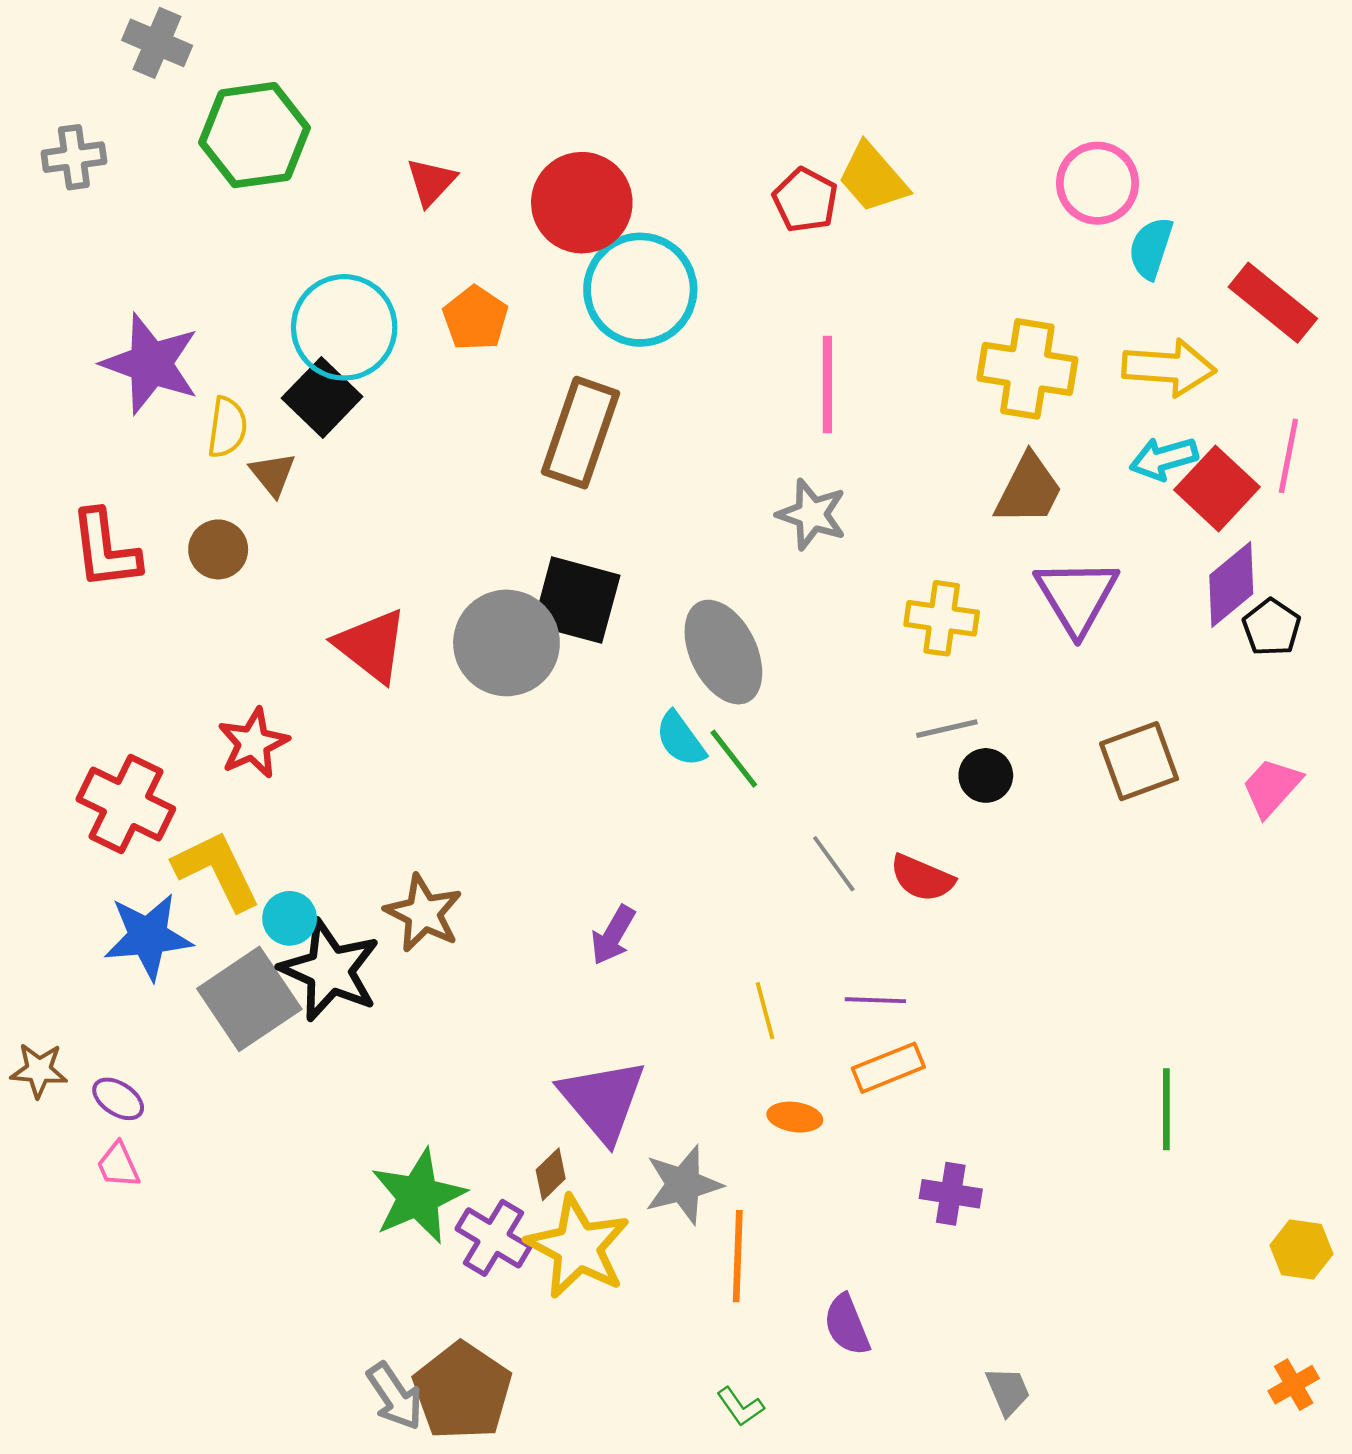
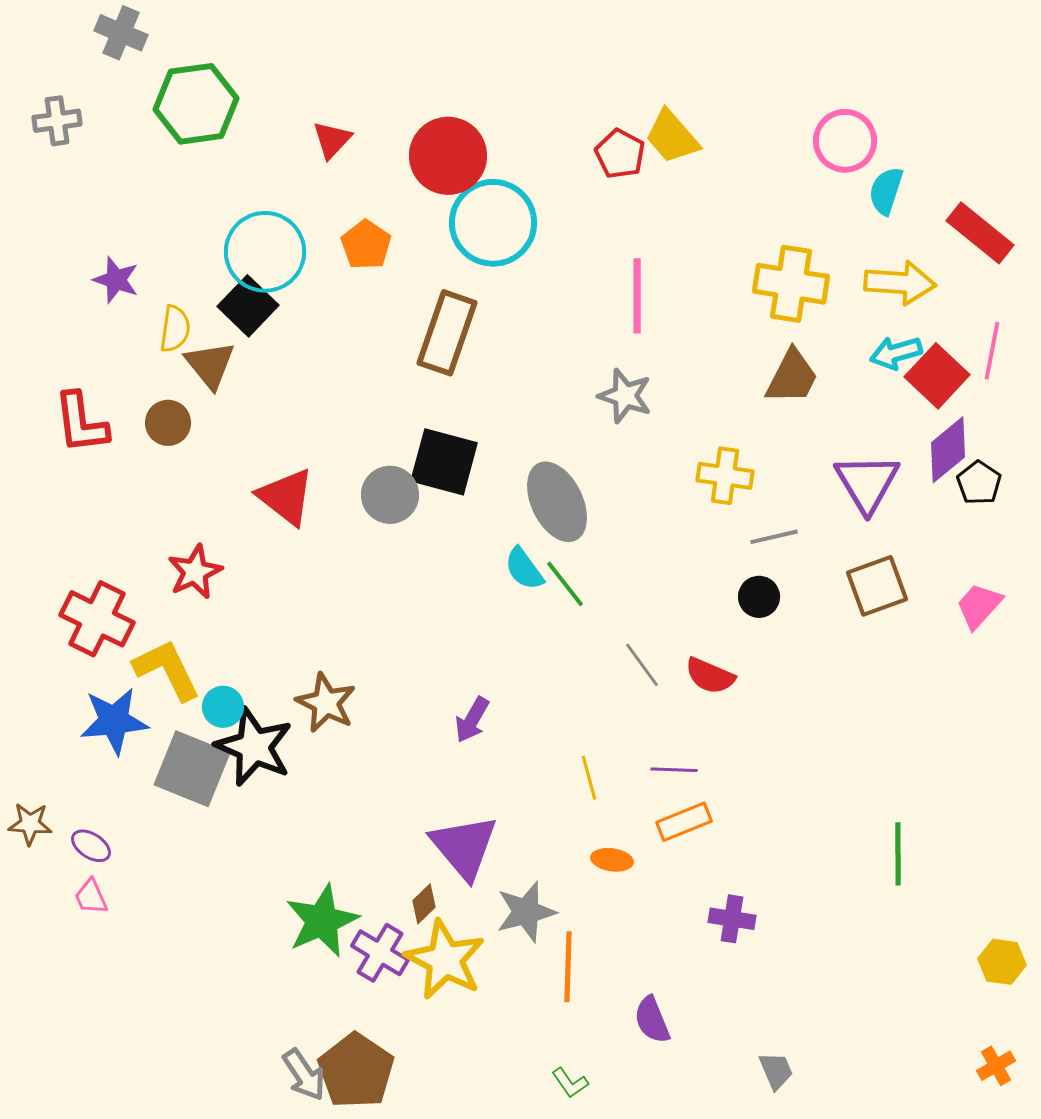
purple star: (151, 364) -> (116, 280), size x0.6
brown triangle: (273, 474) -> (210, 365), size x1.4
purple triangle: (1077, 596) -> (867, 483), moved
gray circle: (506, 643) -> (390, 495), size x0.7
gray line: (947, 729) -> (774, 537), moved
gray square: (249, 999) -> (192, 769), turned -34

